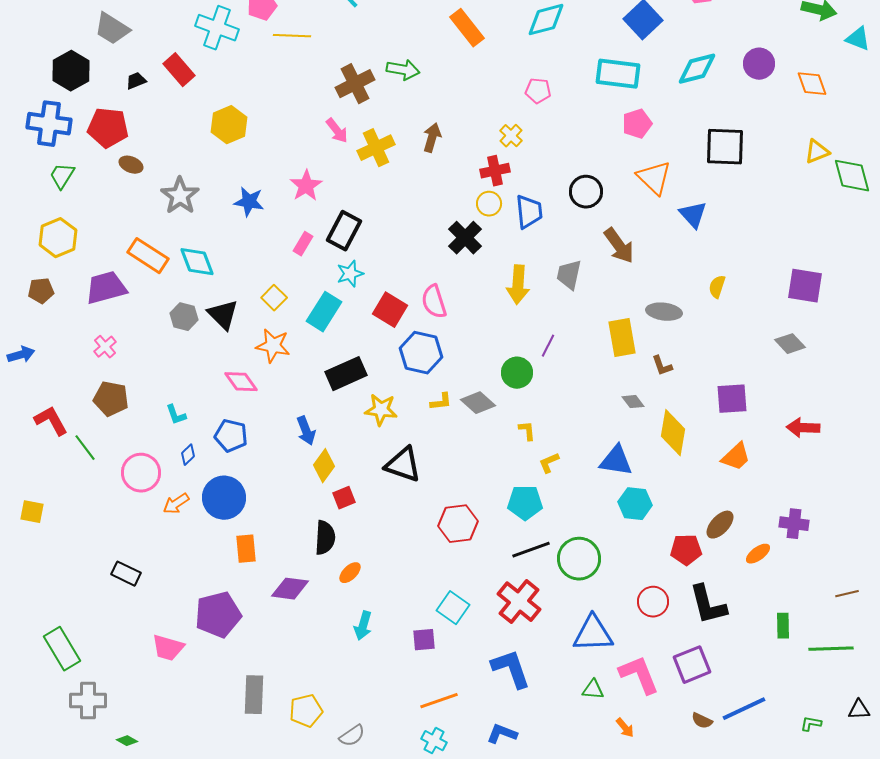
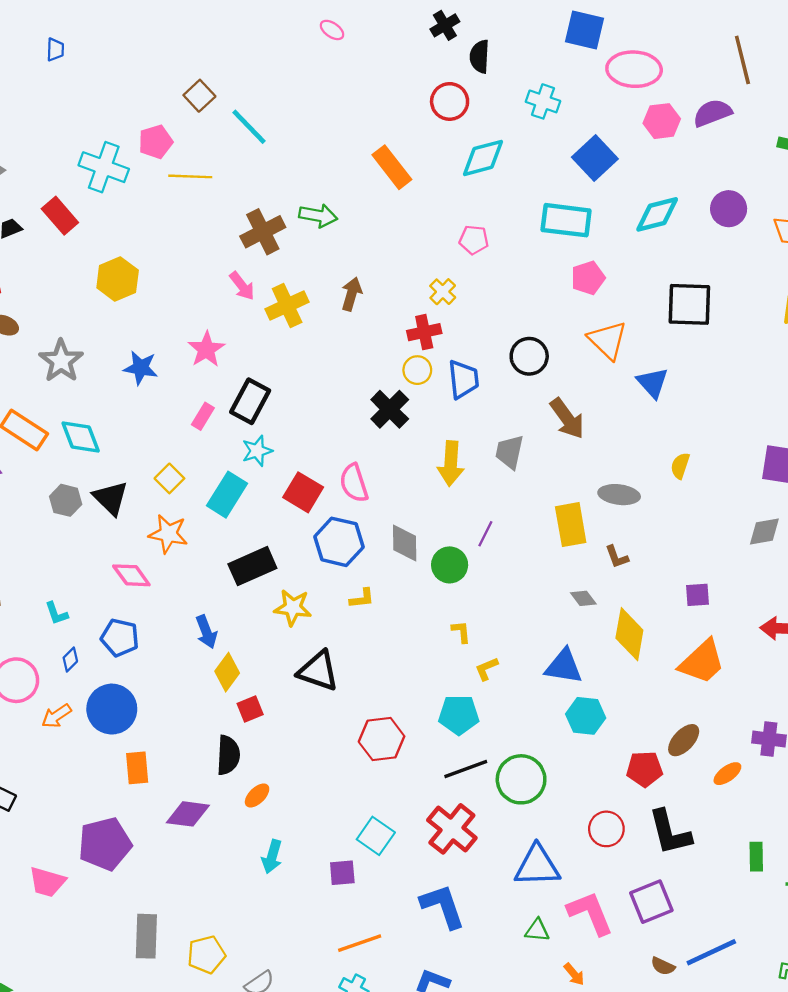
gray diamond: (790, 344) -> (764, 531), turned -56
purple square: (732, 399) -> (697, 595), size x0.7
gray diamond: (478, 403) -> (405, 543), moved, turned 48
orange trapezoid: (736, 457) -> (702, 662), size x1.4

